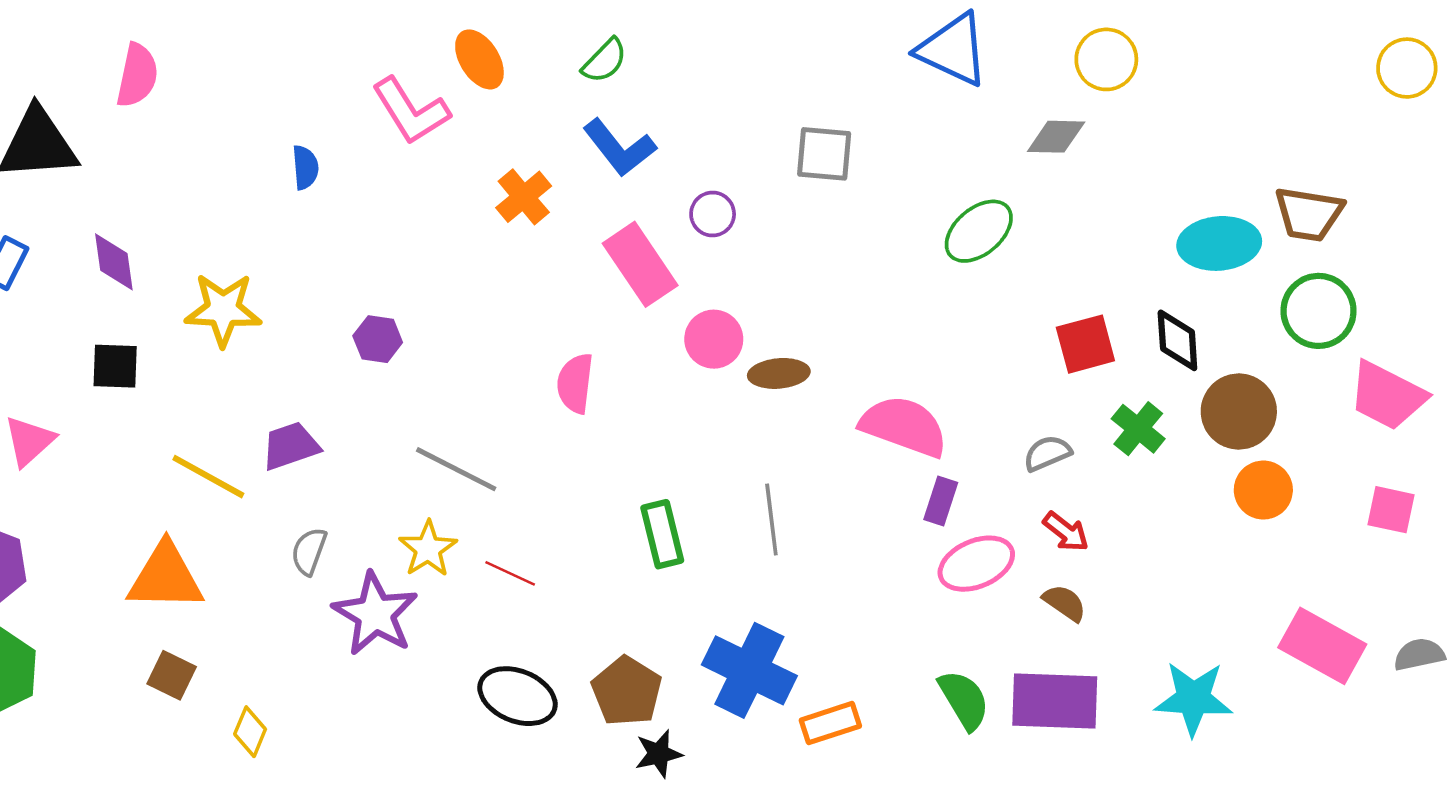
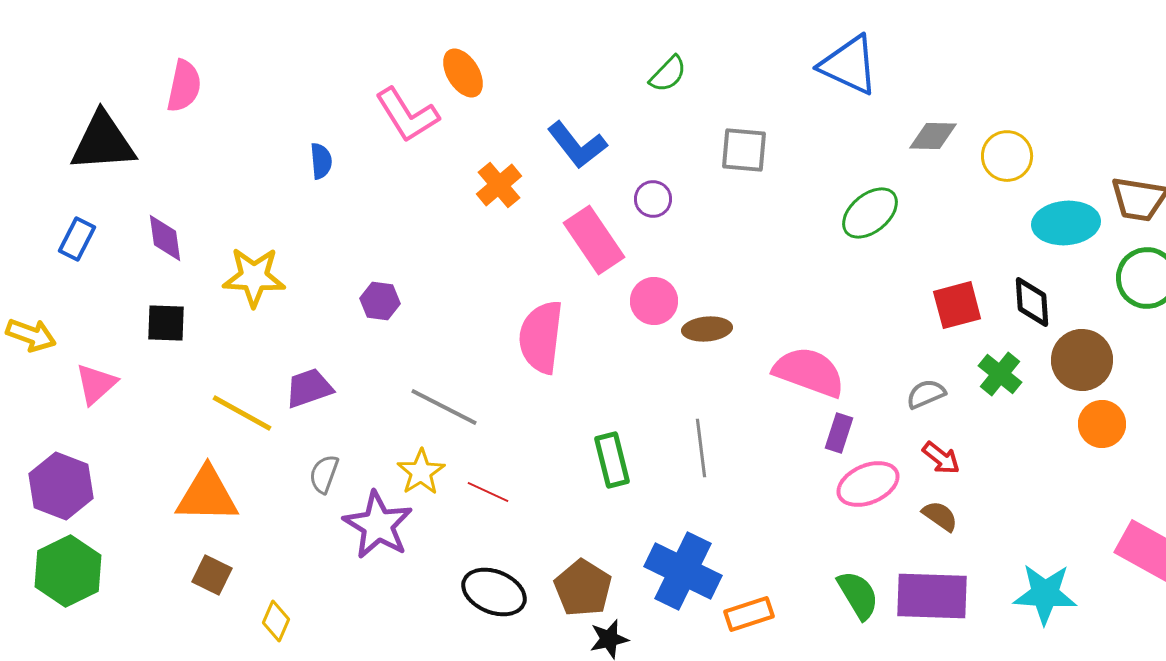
yellow circle: (1106, 59) -> (1007, 156), moved
green semicircle: (605, 61) -> (668, 74), moved
pink semicircle: (575, 383) -> (541, 337), size x1.5

